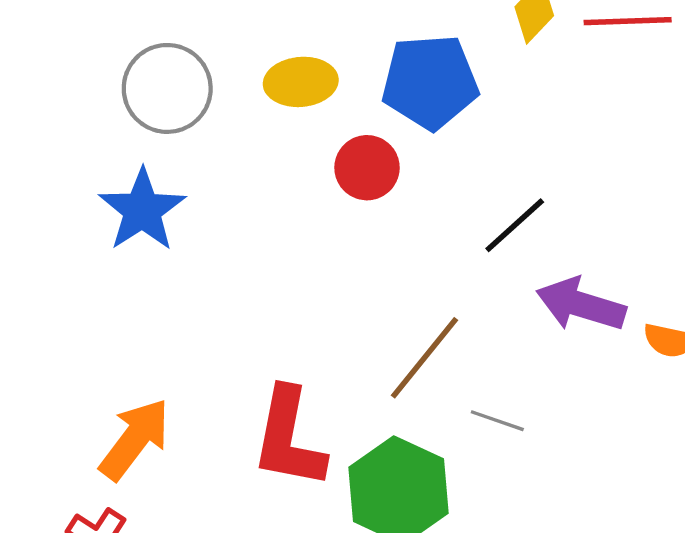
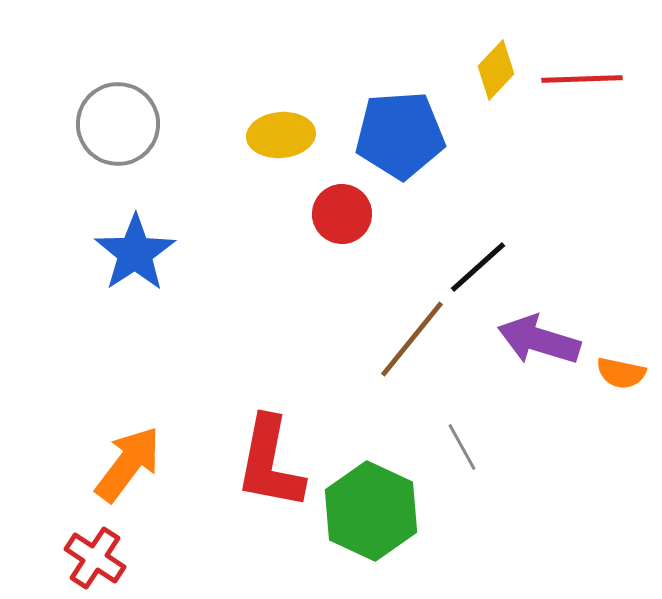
gray circle: (167, 88) -> (118, 124), moved
brown line: (425, 358) -> (412, 339), moved
gray line: (497, 421) -> (462, 447), turned 42

